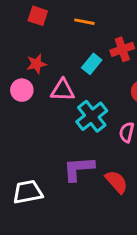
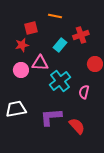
red square: (38, 16) -> (31, 28), moved, turned -32
pink circle: (22, 90) -> (21, 70), moved
white trapezoid: (28, 192) -> (16, 109), moved

